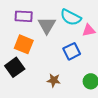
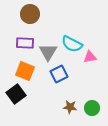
blue square: (72, 51) -> (59, 74), moved
brown star: (54, 80) -> (70, 107), moved

